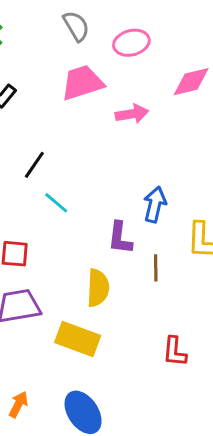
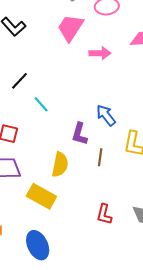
pink trapezoid: (82, 83) -> (70, 28), turned -48
black line: (34, 165) -> (19, 81), moved
blue arrow: (155, 204) -> (106, 115), turned -60

